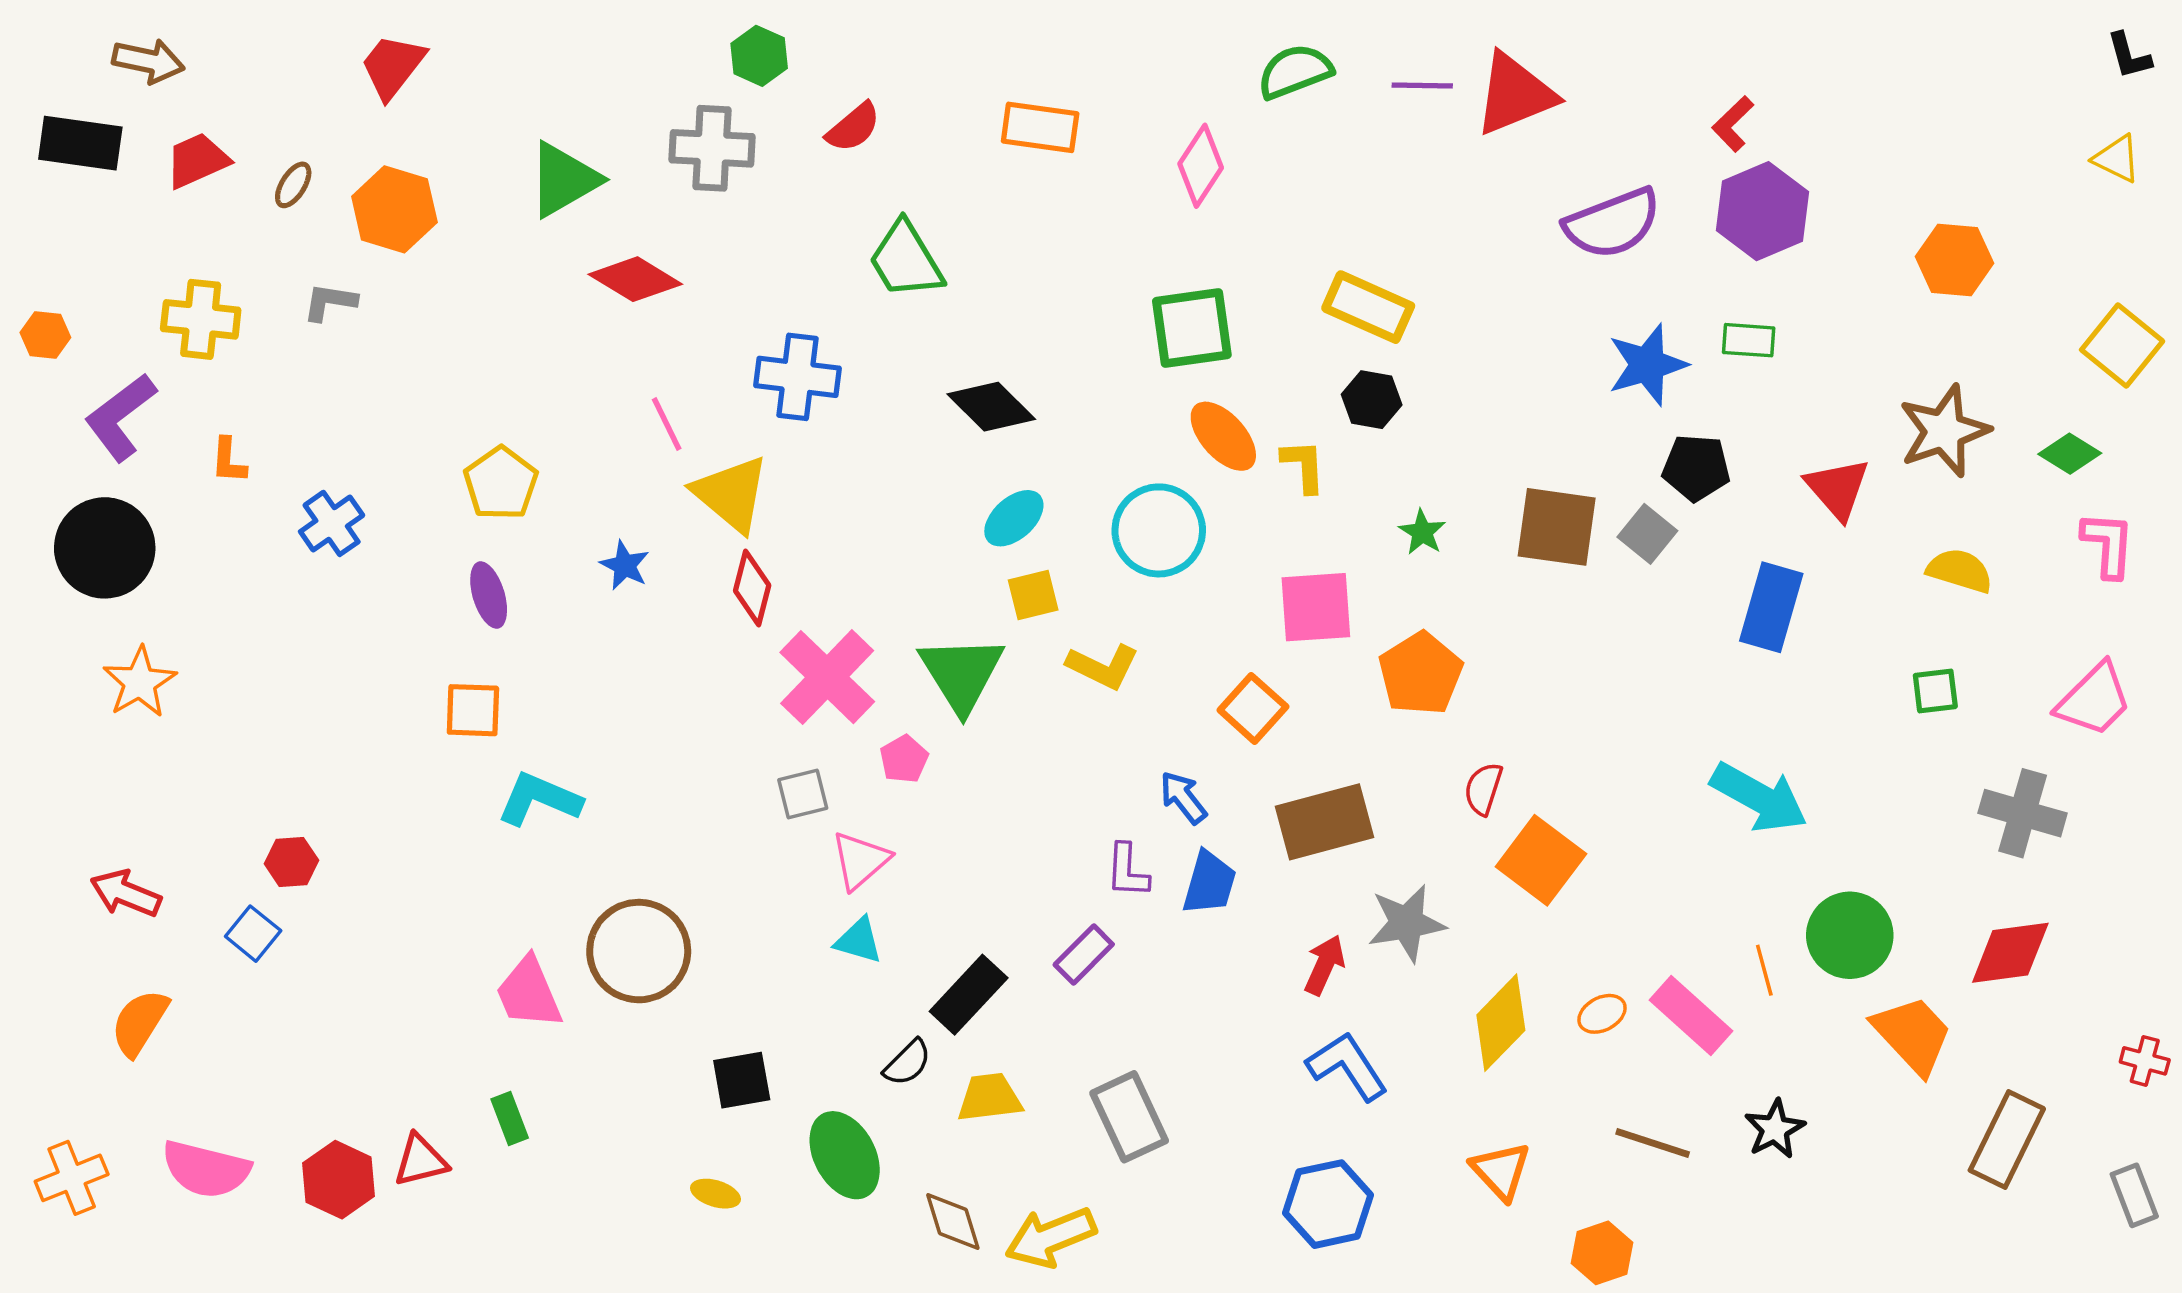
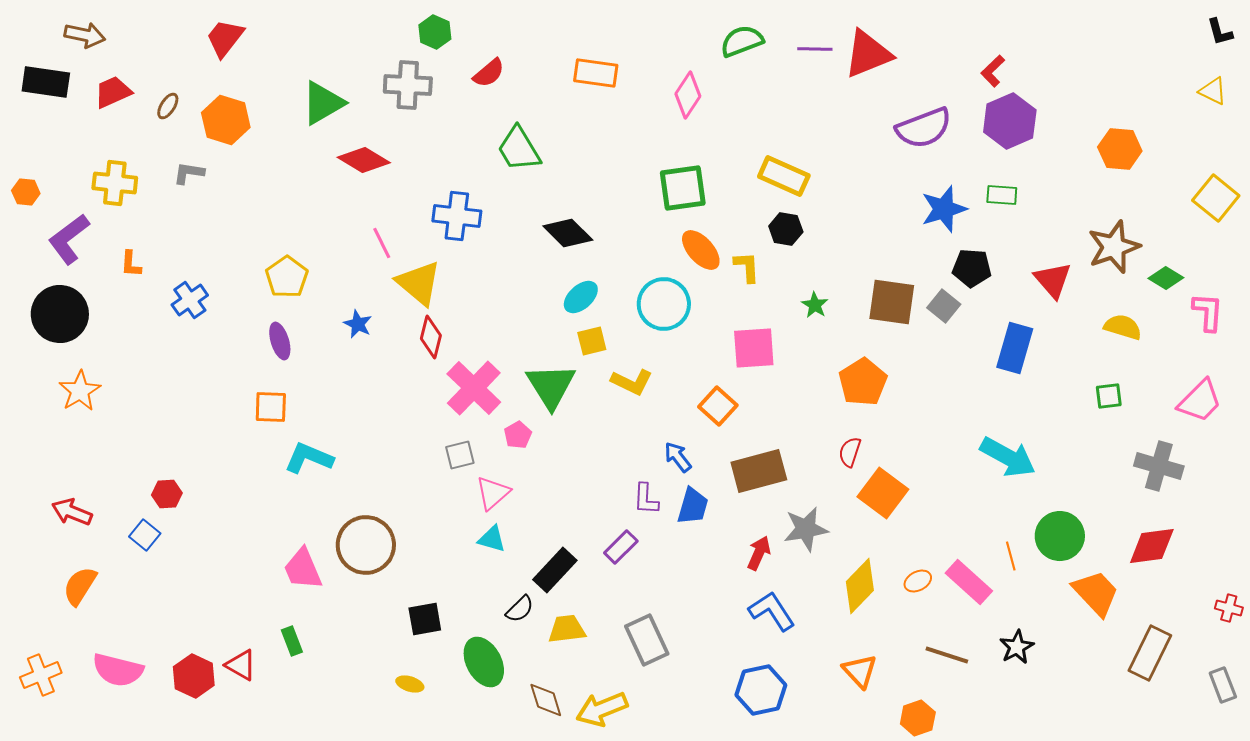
green diamond: (2070, 454) -> (1166, 278), moved
orange pentagon: (1421, 674) -> (863, 382), moved
red triangle: (421, 1160) -> (241, 665), turned 44

